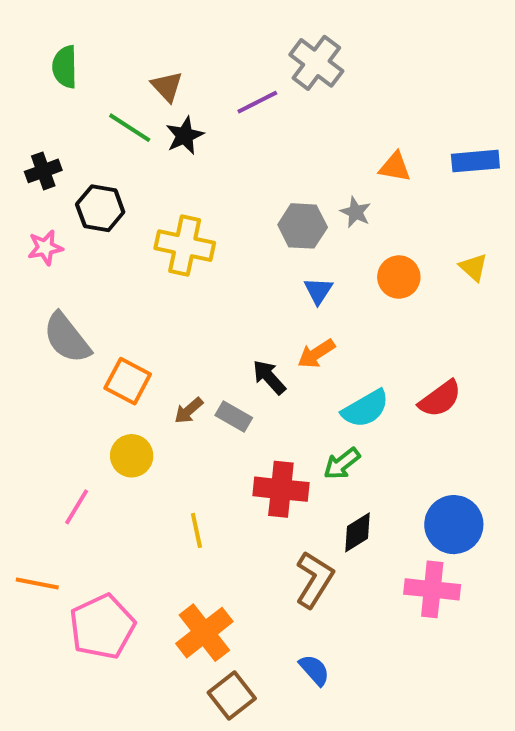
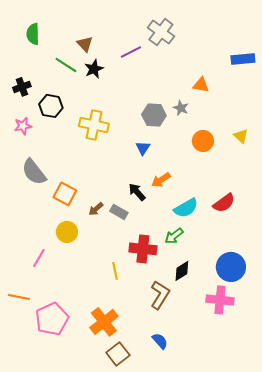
blue rectangle: (475, 161) -> (243, 59), moved
blue triangle: (318, 291) -> (143, 148), moved
yellow line: (196, 530) -> (115, 271), moved

